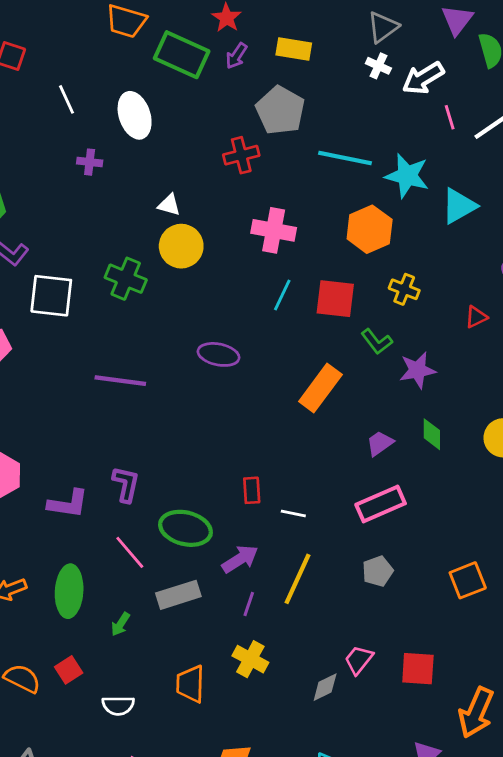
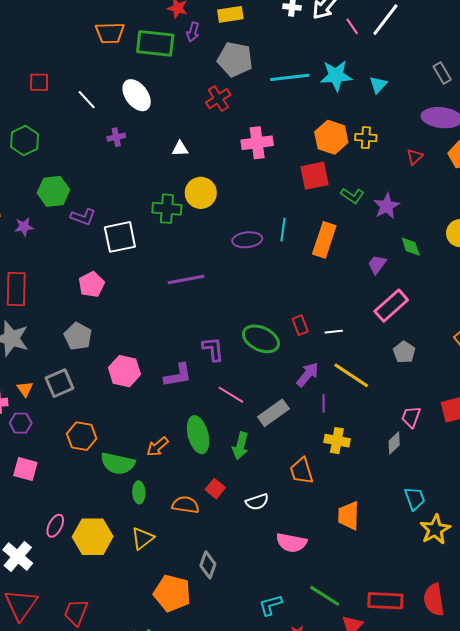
cyan triangle: (459, 206) -> (378, 85), size x0.7
orange hexagon: (370, 229) -> (331, 137), moved
yellow circle: (181, 246) -> (201, 193), moved
yellow cross: (404, 289) -> (366, 138), moved
cyan line: (282, 295) -> (283, 230), moved
green ellipse: (185, 528) -> (261, 339), moved, turned 30
yellow line: (298, 579) -> (351, 375), turned -63
green arrow: (120, 624) -> (240, 446), size x1.5

